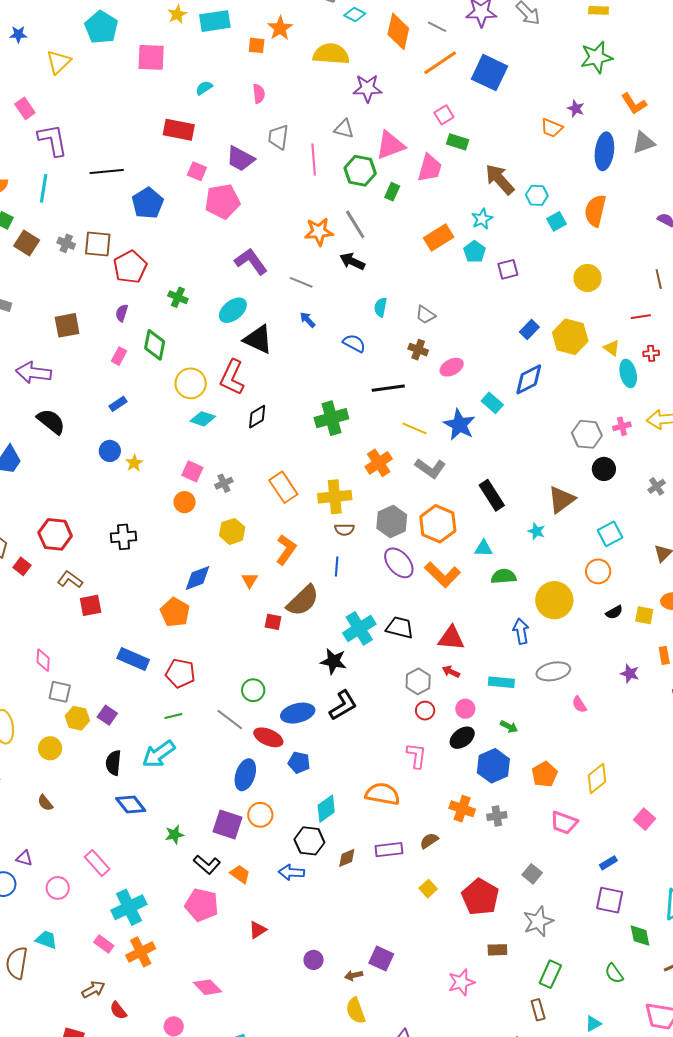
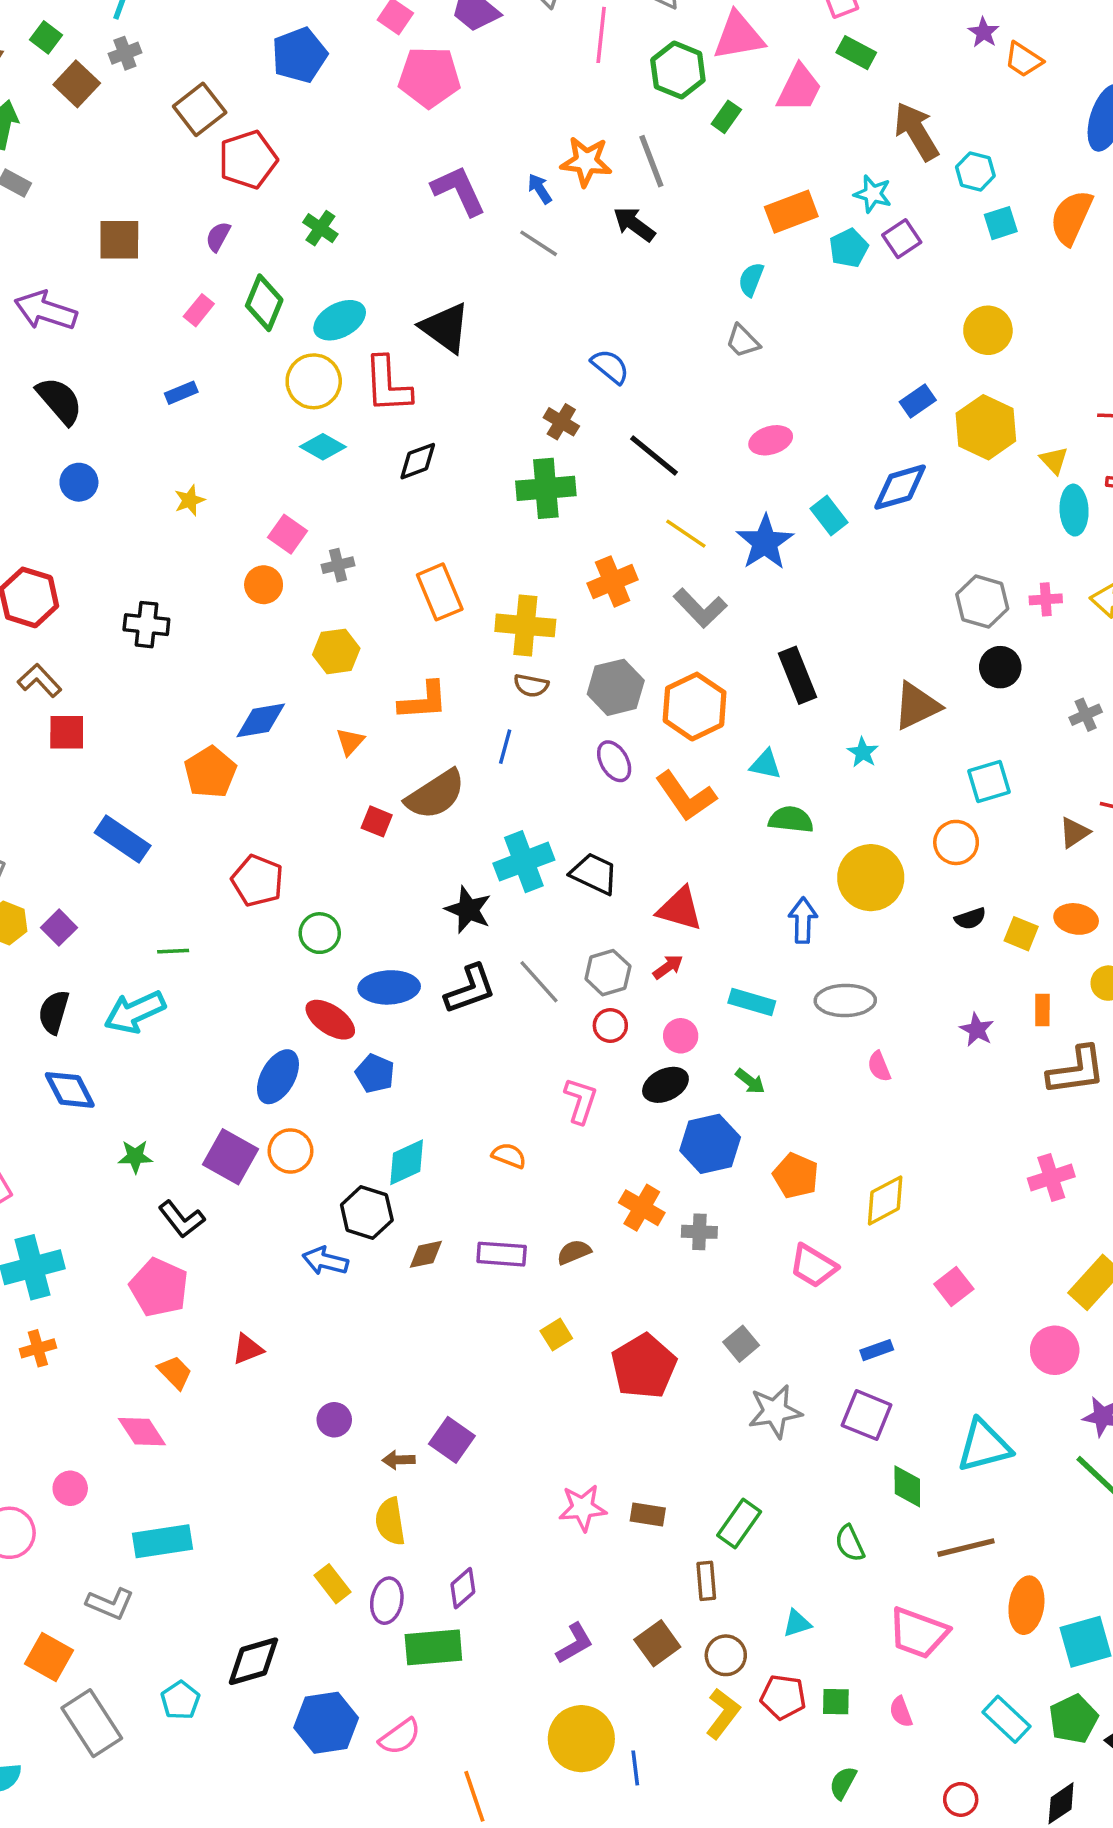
purple star: (576, 109) -> (984, 32), moved
cyan star: (482, 219) -> (873, 194), turned 30
gray cross: (66, 243) -> (125, 53), moved, turned 36
brown square: (98, 244) -> (200, 109), turned 36
purple square: (508, 269) -> (902, 239), moved, turned -30
yellow circle: (588, 278) -> (988, 330), moved
cyan semicircle: (380, 307) -> (751, 279), moved
cyan ellipse: (233, 310) -> (340, 320), moved
blue arrow: (308, 320) -> (540, 189), moved
brown cross: (418, 350) -> (561, 422), moved
red L-shape: (232, 377) -> (388, 385), turned -39
black line: (388, 388) -> (654, 455), turned 36
blue circle: (110, 451) -> (79, 482), moved
orange L-shape: (286, 550) -> (423, 701), turned 40
purple ellipse: (399, 563) -> (614, 761), size x0.7
red arrow: (451, 672) -> (668, 967), turned 108
red pentagon: (180, 673) -> (257, 881), moved
gray line: (230, 720) -> (539, 982), moved
orange pentagon: (545, 774) -> (796, 1176), turned -30
orange semicircle: (383, 794) -> (509, 1156), size x0.6
orange trapezoid: (240, 874) -> (175, 1372), moved
gray star: (538, 921) -> (775, 1411), moved
brown rectangle: (497, 950) -> (648, 1514), moved
orange cross: (141, 952) -> (38, 1348), size x0.7

